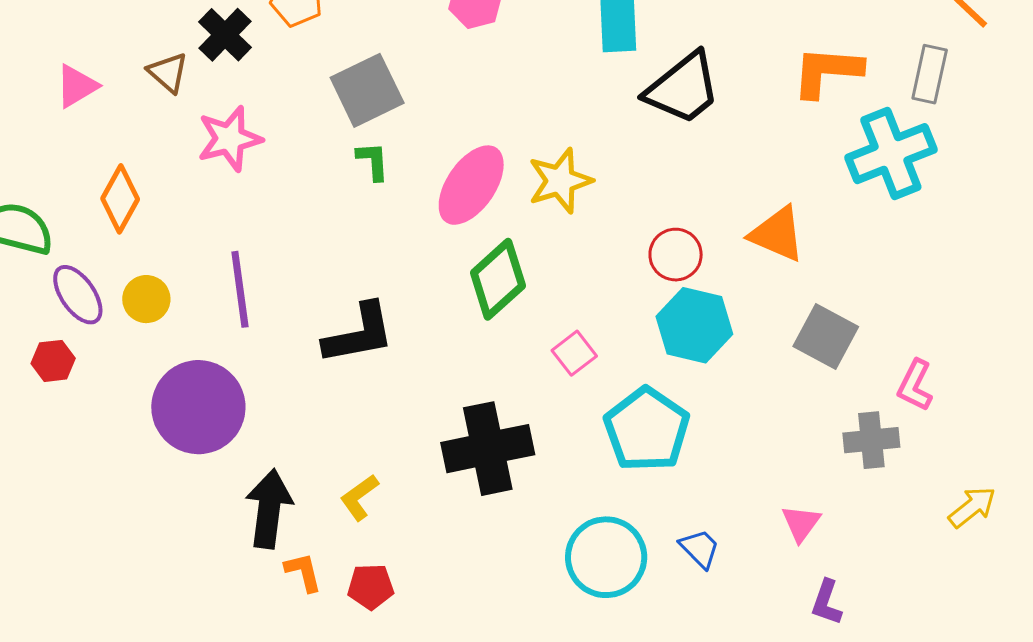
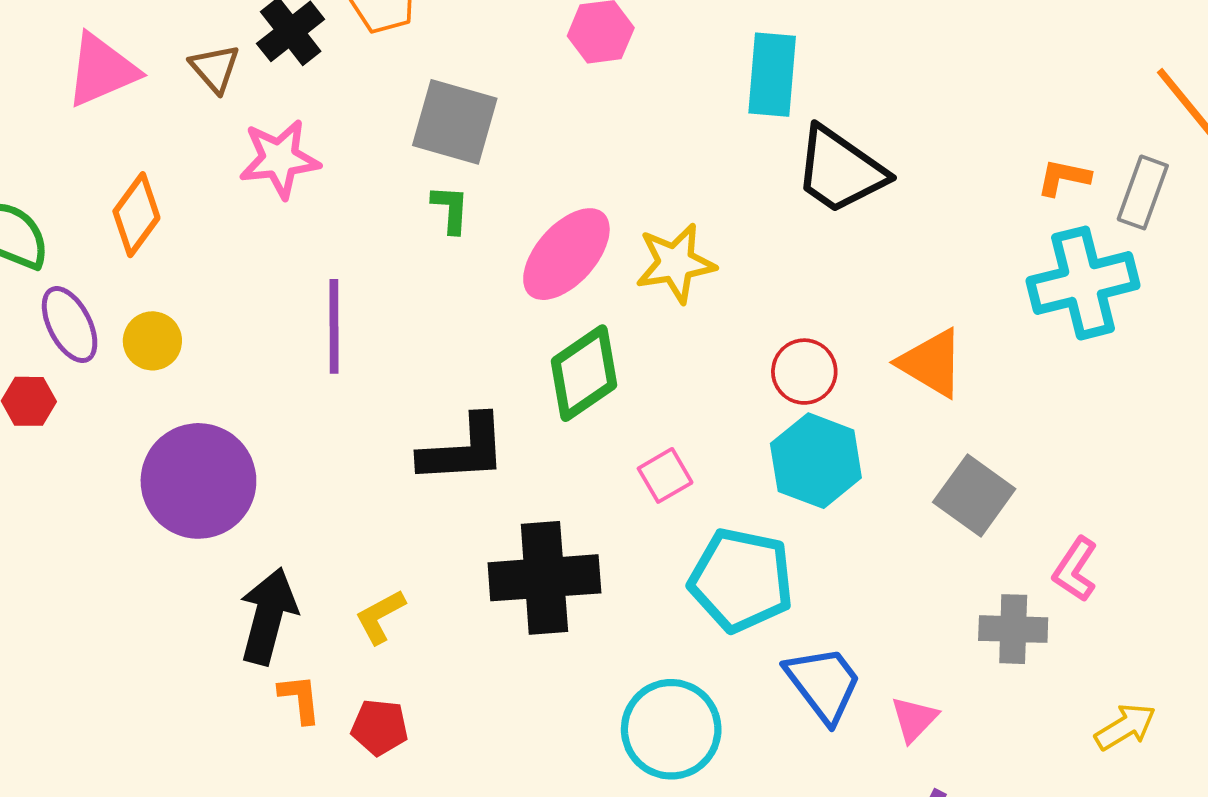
orange L-shape: (827, 72) -> (1064, 178), moved, size x0.6
pink triangle: (77, 86) -> (102, 70), size x1.4
black trapezoid: (683, 88) -> (840, 170), turned 66
gray square: (367, 90) -> (455, 122), turned 34
purple line: (240, 289) -> (334, 326), moved
black L-shape: (359, 334) -> (463, 450), moved
cyan pentagon: (647, 429) -> (741, 580), turned -30
blue trapezoid: (700, 549) -> (823, 684), moved, size x1.6

